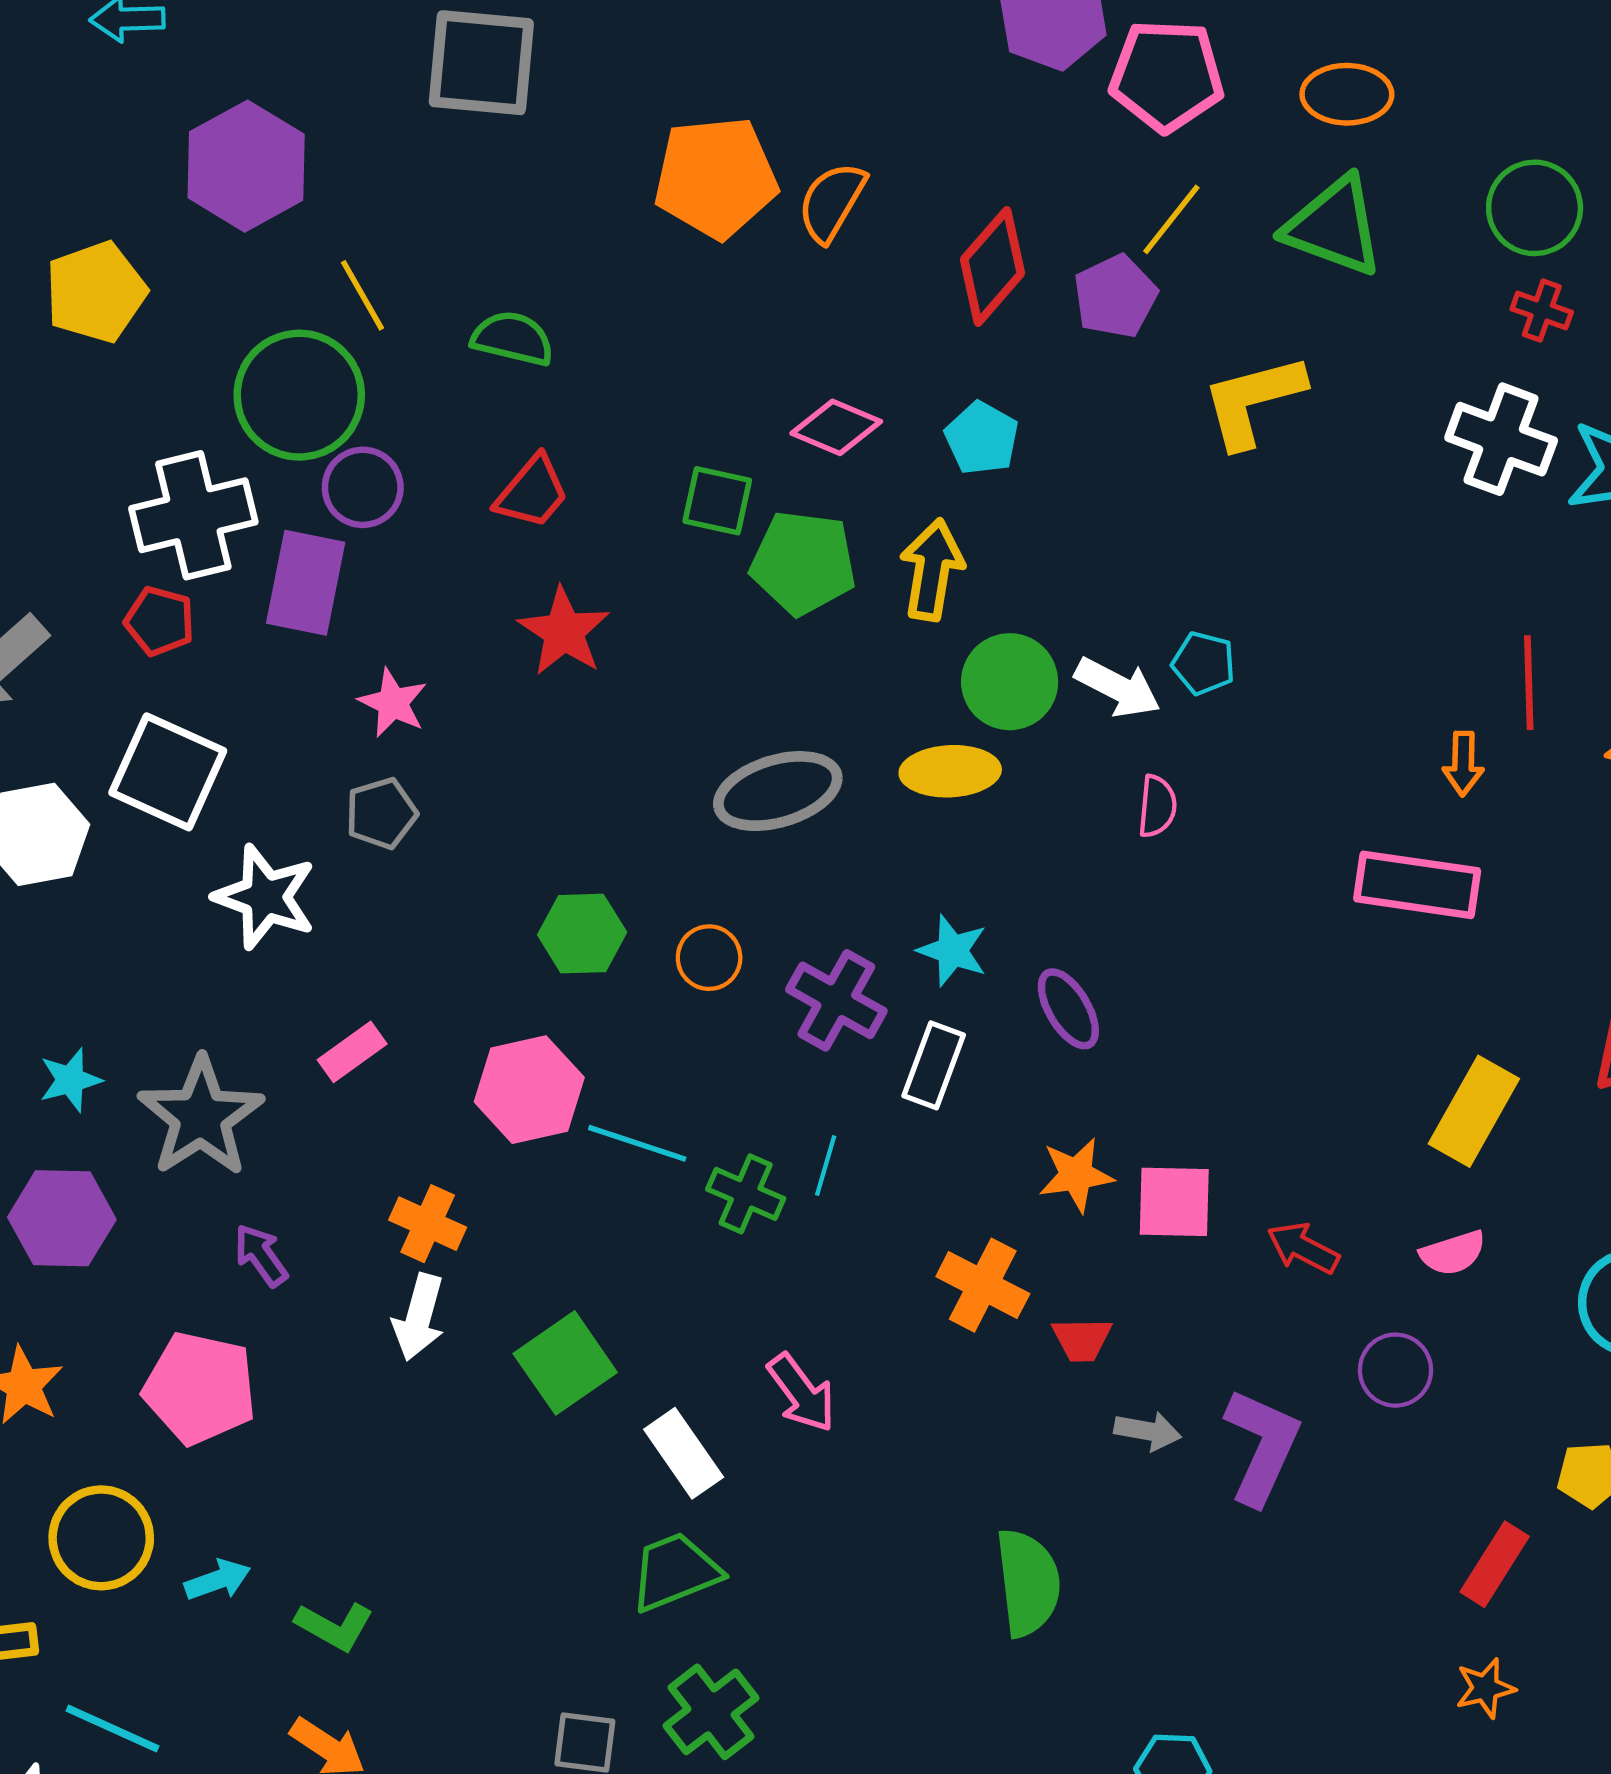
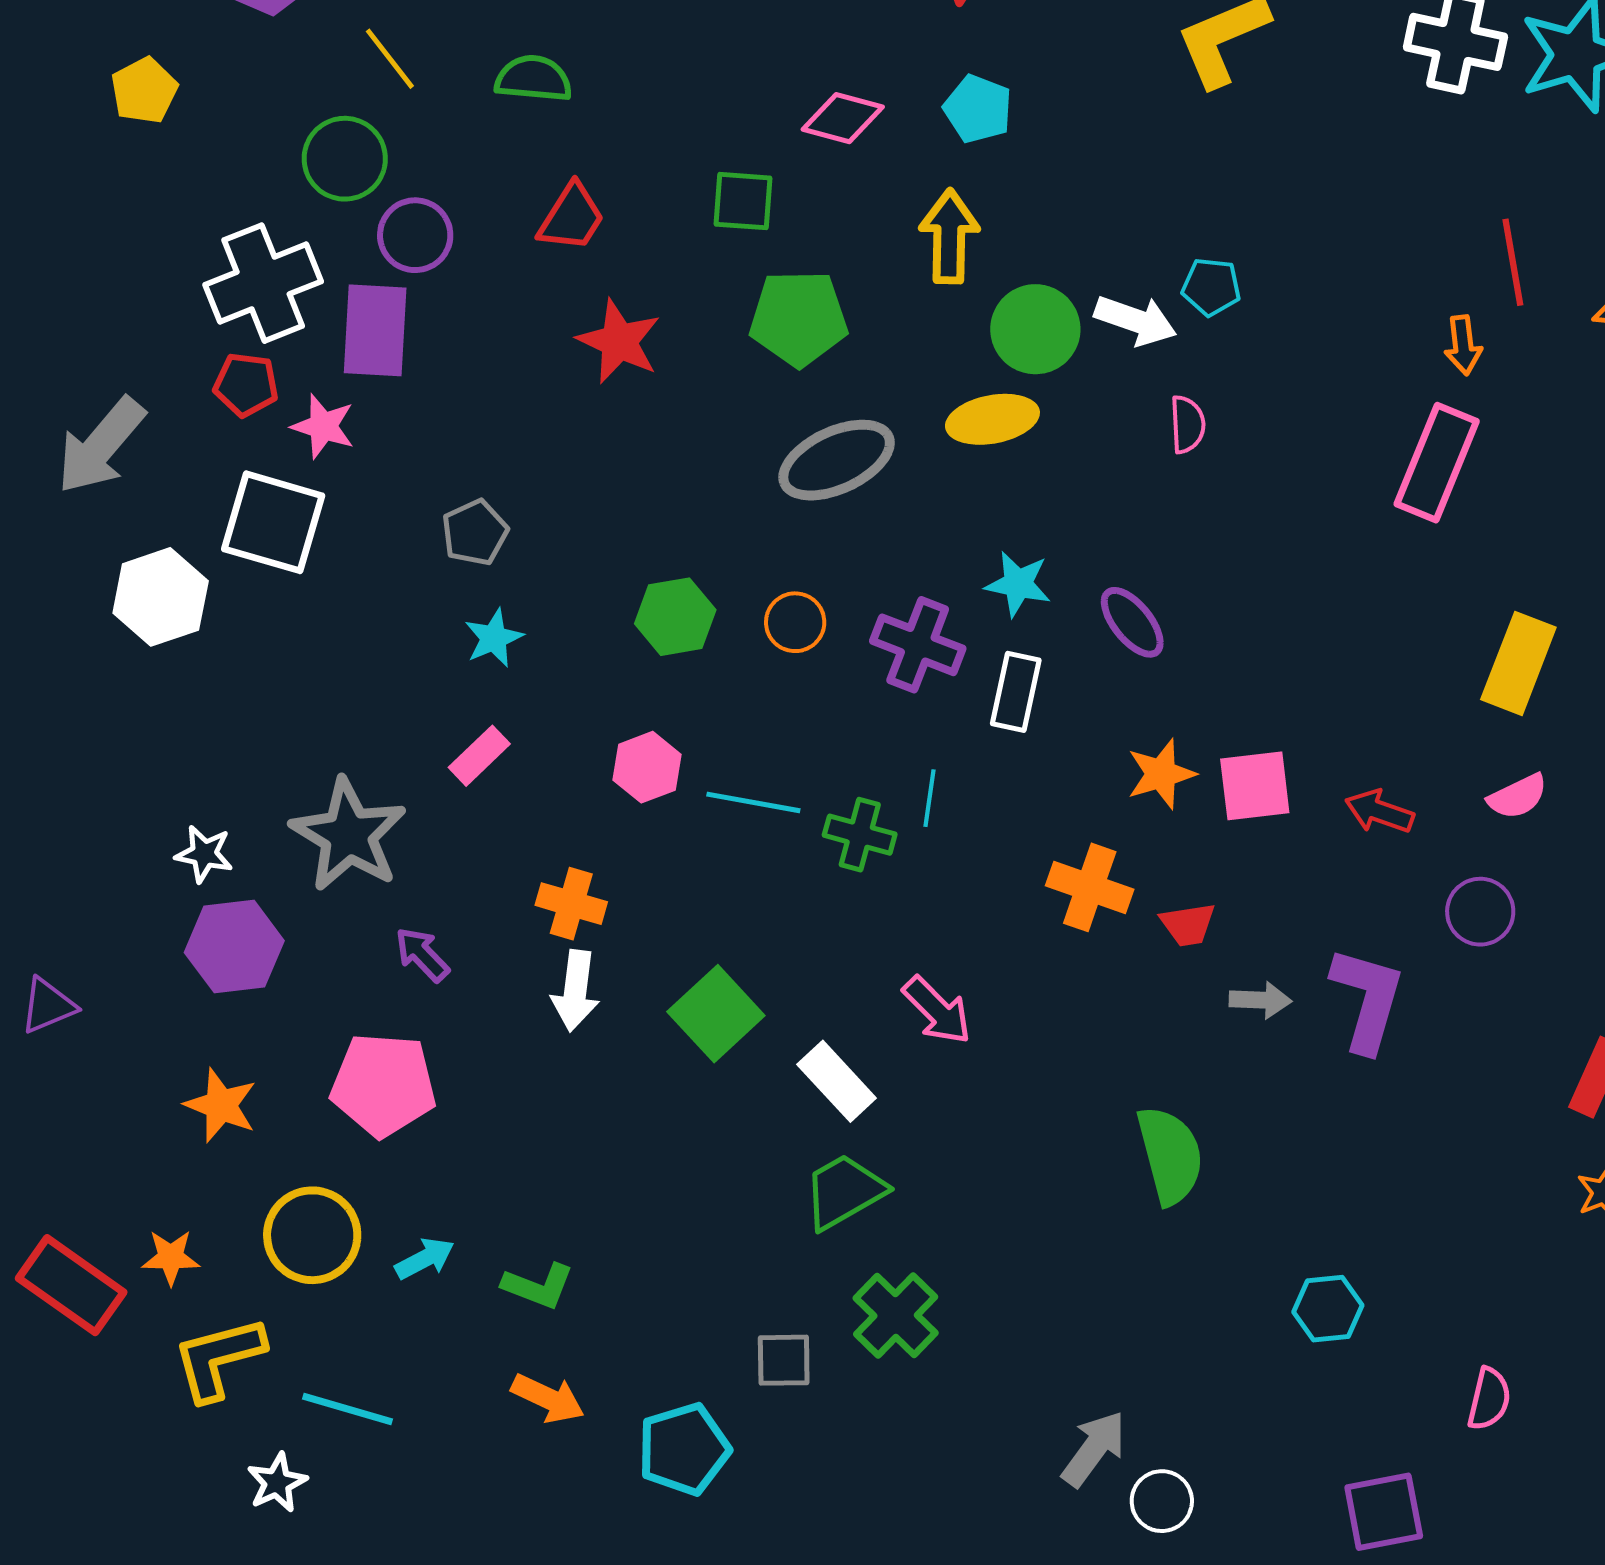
yellow pentagon: (96, 292) -> (144, 90), size x0.7
green circle: (299, 395) -> (345, 159), size x0.7
green pentagon: (803, 563) -> (799, 318), moved
pink star: (393, 703) -> (323, 426), moved
pink rectangle: (1417, 885) -> (1437, 463), turned -68
white star: (265, 897) -> (204, 854), moved, size x0.6
cyan star: (70, 1080) -> (494, 638), moved
pink hexagon: (529, 1090) -> (647, 767), size x0.7

